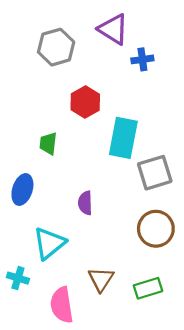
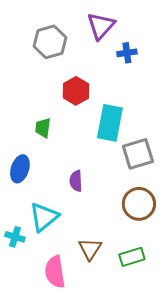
purple triangle: (113, 29) -> (101, 26), turned 40
cyan cross: (18, 278) -> (15, 237), moved

